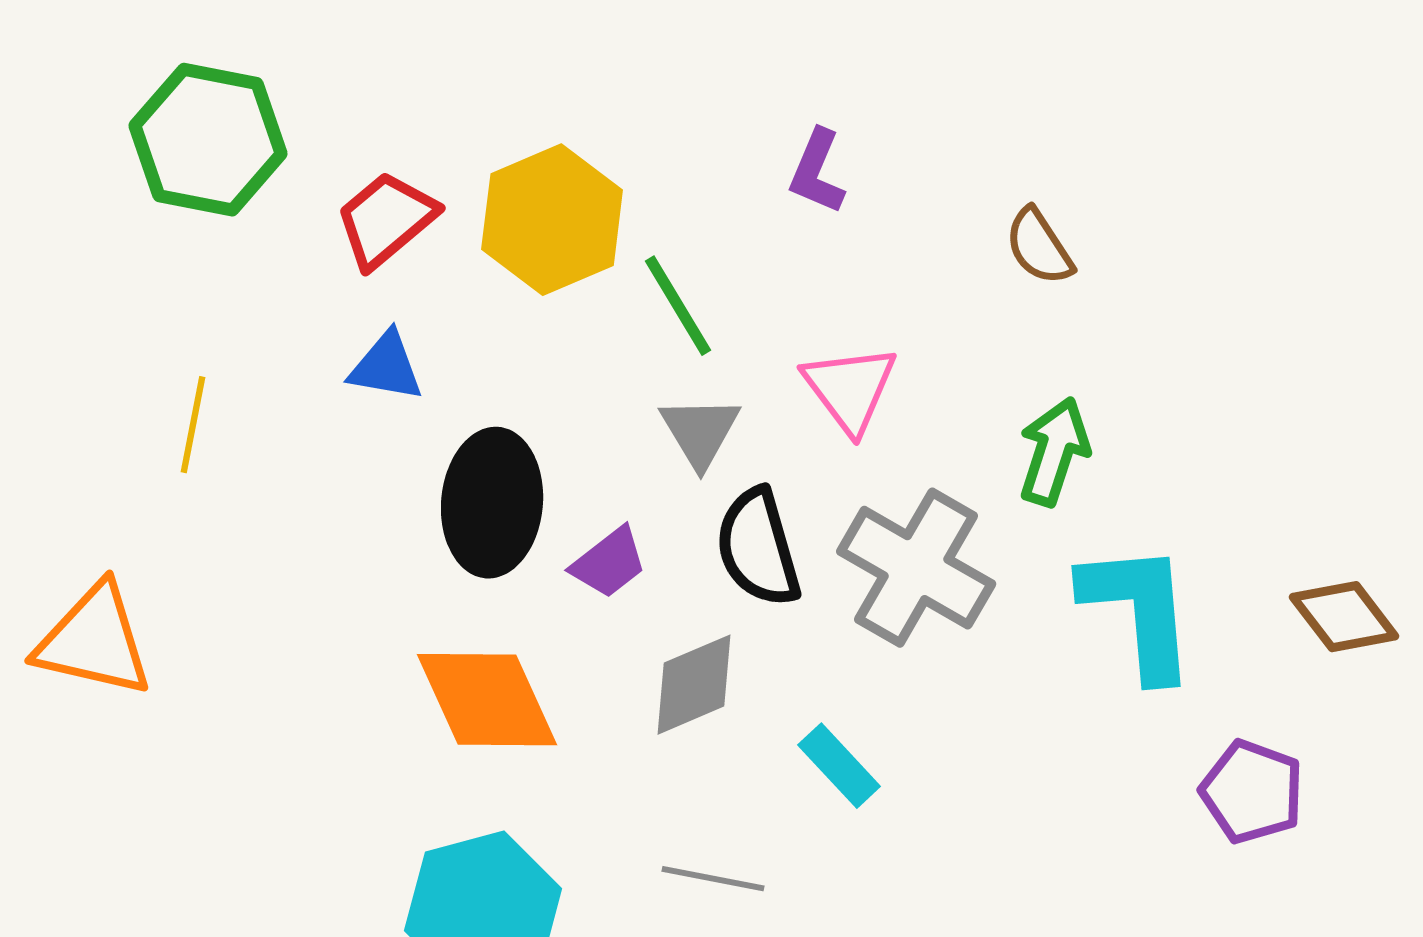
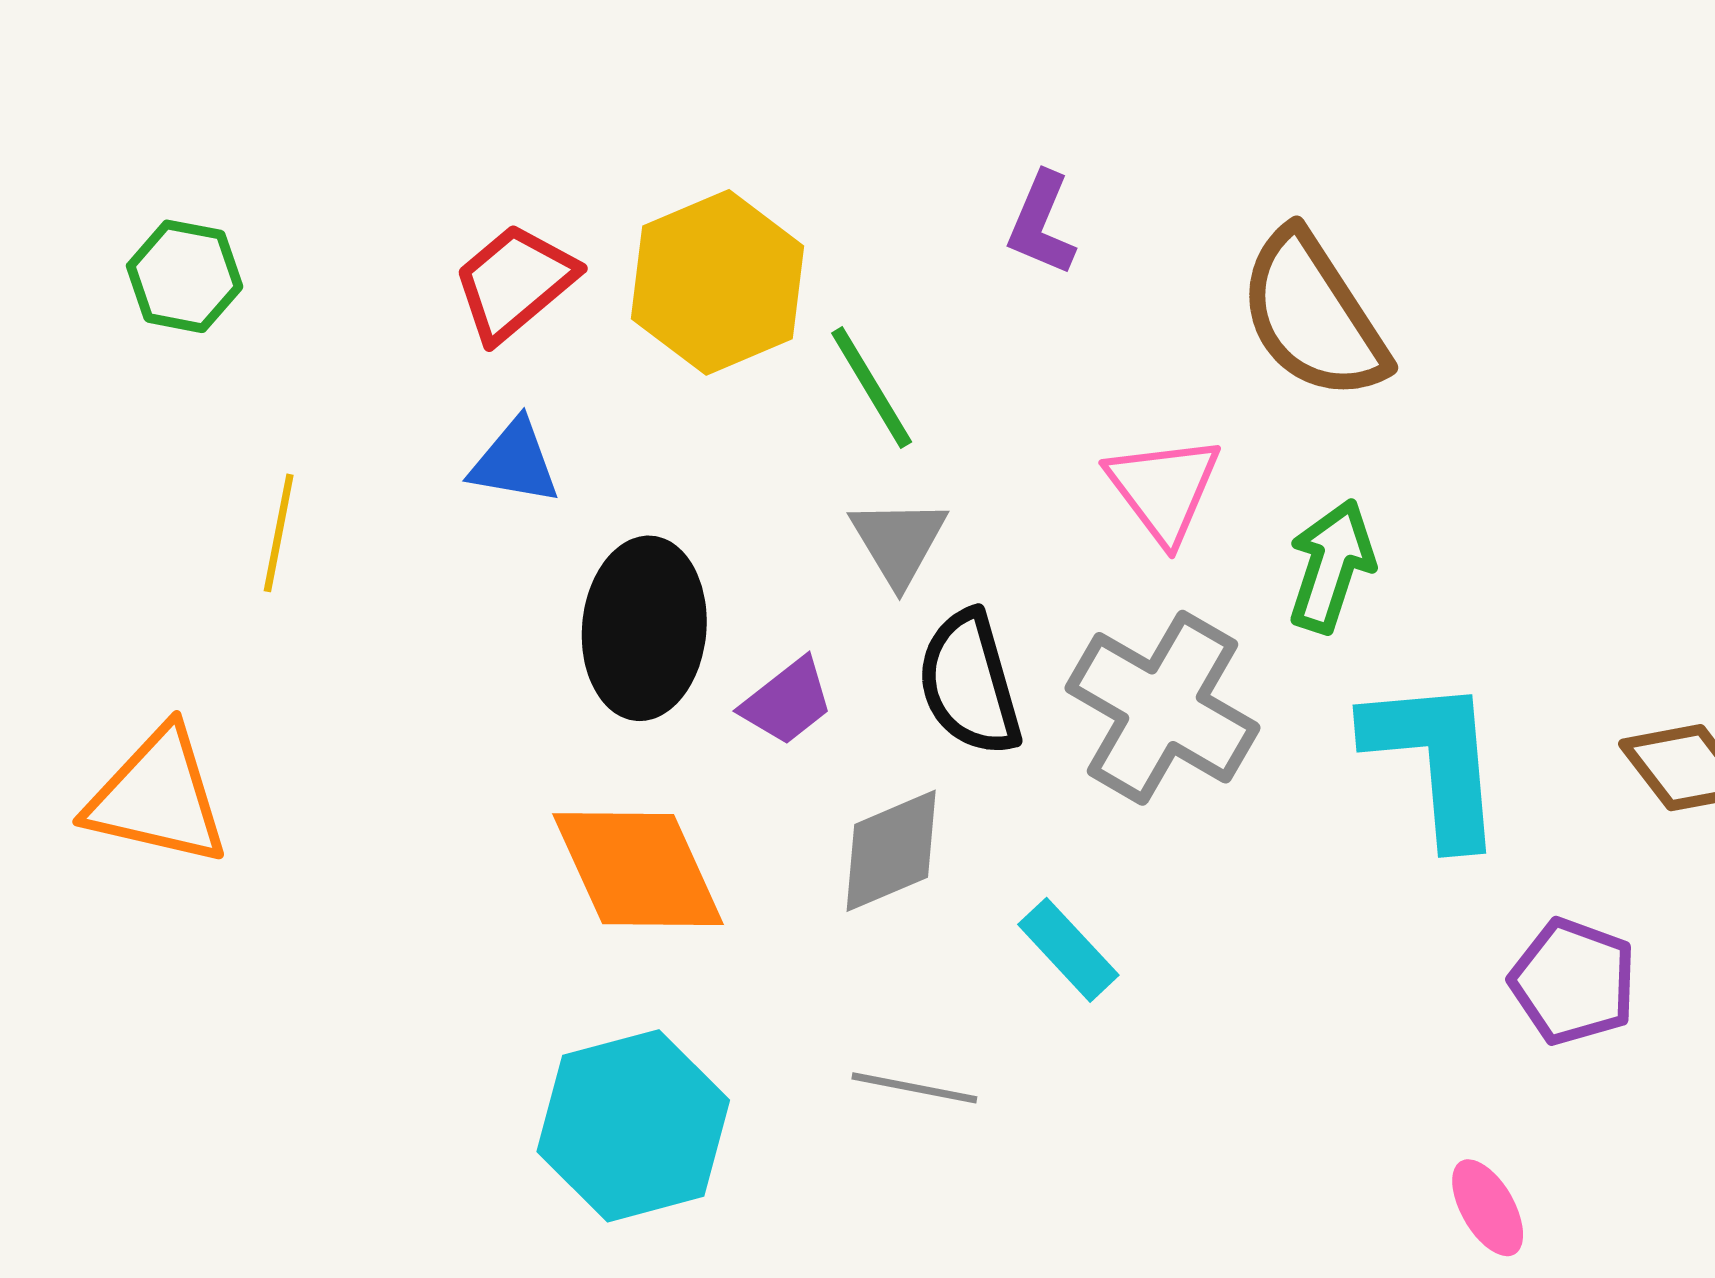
green hexagon: (208, 140) -> (185, 276), moved, size x0.6
brown semicircle: (1039, 247) -> (1313, 315), size x1.8
pink triangle: (850, 389) -> (1164, 489), moved

